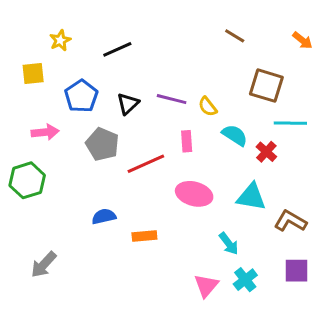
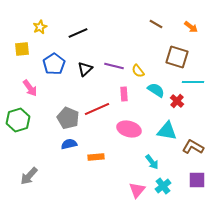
orange arrow: (302, 40) -> (191, 27), moved
pink arrow: (45, 132) -> (30, 88), turned 60
gray pentagon: (102, 144) -> (68, 118), moved

